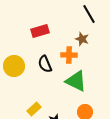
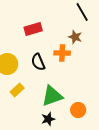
green triangle: (76, 81) -> (52, 96), moved, turned -45
yellow rectangle: (34, 109) -> (17, 90), moved

